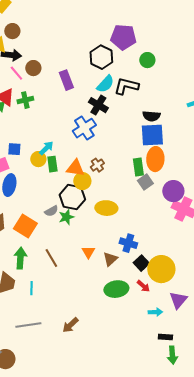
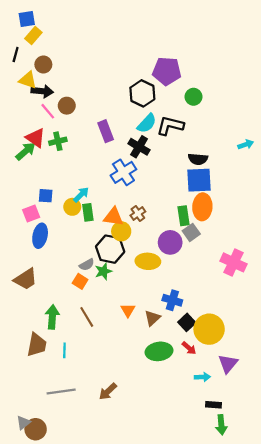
purple rectangle: (66, 80) -> (106, 131), moved
purple circle: (173, 191) -> (170, 242), moved
orange square: (25, 226) -> (80, 281), moved, size x0.6

